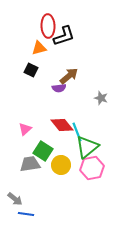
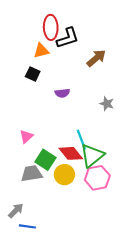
brown arrow: (69, 76) -> (96, 58), moved
red diamond: (62, 125) -> (71, 153), moved
gray arrow: (15, 199) -> (16, 211), turned -84

